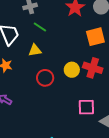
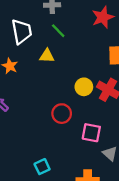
red circle: (45, 78) -> (62, 114), moved

